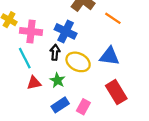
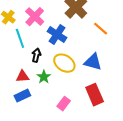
pink cross: (31, 32) -> (35, 17), moved, turned 30
black arrow: (55, 52) -> (36, 55), moved
cyan line: (25, 58) -> (20, 38), moved
blue rectangle: (60, 105) -> (22, 96), moved

